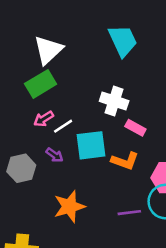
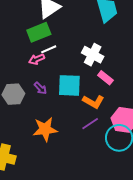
white line: (63, 126) -> (49, 49), moved
purple line: (129, 213) -> (90, 124), moved, turned -36

